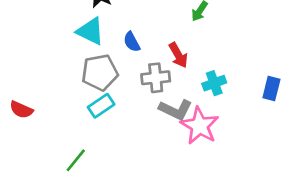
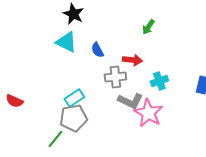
red arrow: (178, 55) -> (132, 60), turned -54
gray pentagon: (100, 72) -> (73, 118), moved

